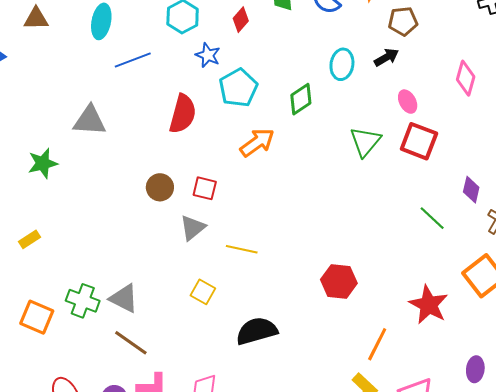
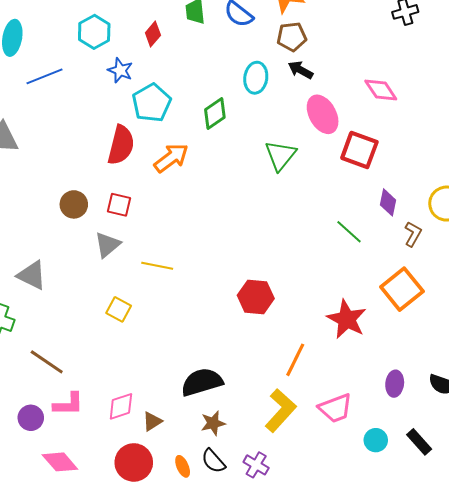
brown pentagon: (403, 21) -> (292, 37), moved
black arrow: (386, 57) -> (301, 70), turned -120
pink diamond: (466, 78) -> (381, 90), turned -48
pink ellipse: (408, 102) -> (323, 114), size x1.6
red semicircle: (183, 114) -> (121, 145), moved
red square: (419, 141) -> (359, 150), moved
gray triangle: (124, 298) -> (32, 275), moved
black semicircle: (257, 331) -> (202, 382), moved

